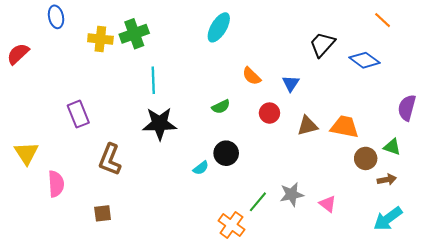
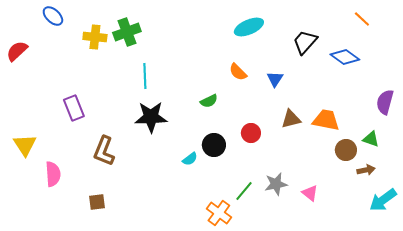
blue ellipse: (56, 17) -> (53, 16), turned -35
cyan ellipse: (219, 27) -> (249, 27), moved, turned 36
red circle: (269, 113) -> (251, 133), moved
cyan arrow: (388, 219) -> (383, 200), moved

